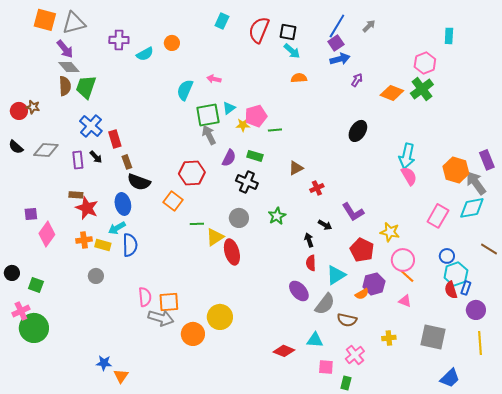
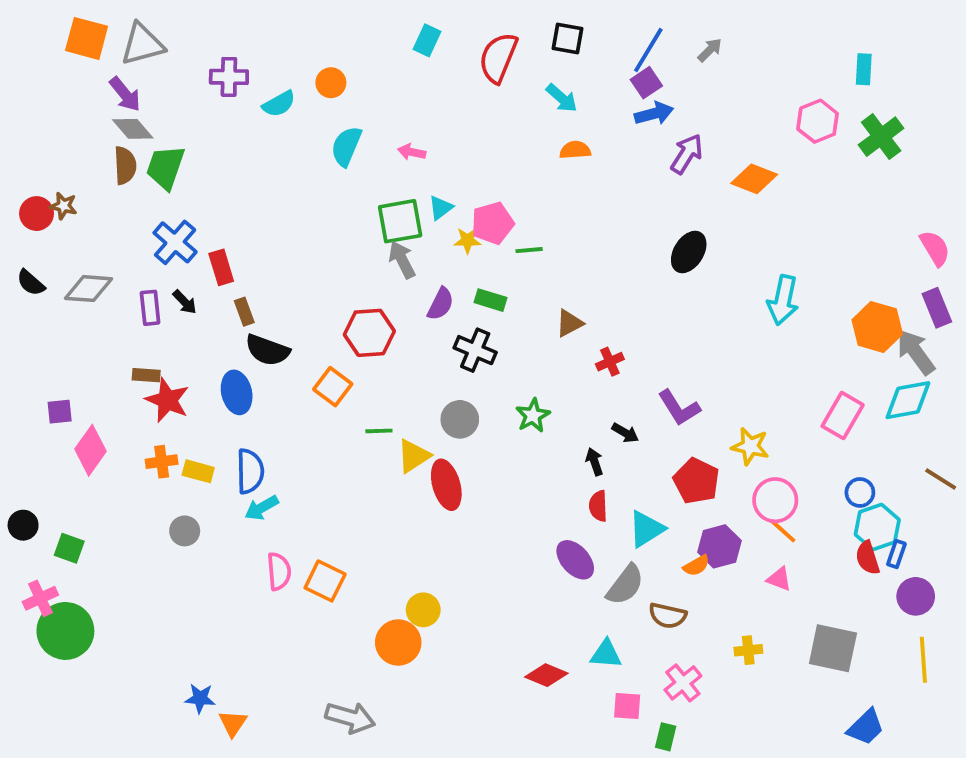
black square: (288, 32) -> (567, 38), moved
purple arrow: (357, 80) -> (687, 154), size x1.5
green cross: (422, 89) -> (881, 137), moved
cyan semicircle: (185, 90) -> (346, 146), moved
pink semicircle: (409, 176) -> (935, 248), moved
cyan arrow: (117, 228) -> (262, 508), moved
orange square: (169, 302) -> (325, 581), turned 30
yellow circle: (220, 317) -> (423, 610), size x0.7
gray arrow: (161, 318) -> (350, 718), moved
orange circle: (193, 334) -> (398, 643), moved

